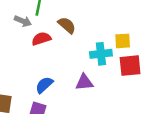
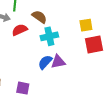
cyan cross: (101, 54) -> (49, 36), moved
blue semicircle: (44, 85) -> (45, 62), moved

